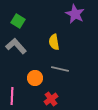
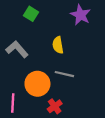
green square: (18, 21) -> (31, 14), moved
orange circle: (35, 78) -> (37, 84), size x1.5

